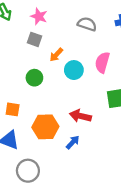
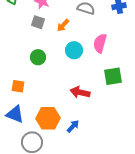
orange arrow: (56, 55) -> (63, 25), moved
orange hexagon: (45, 127) -> (48, 118), moved
blue arrow: (73, 142) -> (73, 126), moved

